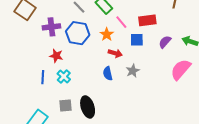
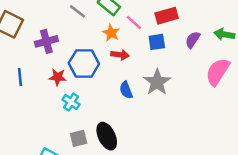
blue hexagon: (78, 33) -> (84, 63), moved
orange star: (107, 34) -> (111, 33), moved
red arrow: (115, 53) -> (120, 55), moved
gray star: (133, 71) -> (157, 82), size x1.5
blue line: (43, 77) -> (20, 77), moved

